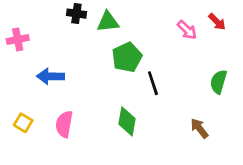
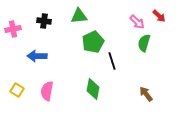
black cross: (76, 14) -> (44, 21), moved
green semicircle: (218, 82) -> (144, 43), moved

